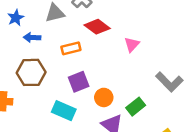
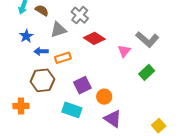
orange rectangle: (71, 48) -> (63, 58), moved
gray L-shape: (169, 82) -> (147, 39), moved
green rectangle: (136, 107) -> (147, 72), moved

